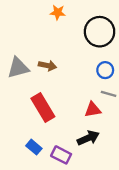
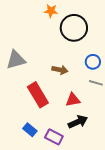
black circle: (100, 32) -> (74, 28), moved
brown arrow: (48, 66) -> (60, 70), moved
red triangle: (93, 110) -> (73, 100), moved

